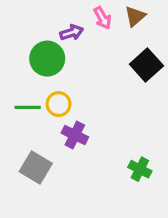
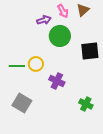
green circle: (47, 59) -> (60, 36), moved
black square: (146, 65) -> (90, 51), moved, turned 36
purple cross: (75, 135) -> (57, 81), moved

